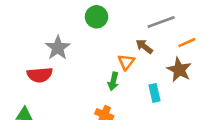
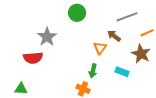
green arrow: (113, 81) -> (93, 71), moved
cyan rectangle: (155, 93) -> (122, 72), turned -56

